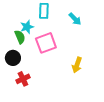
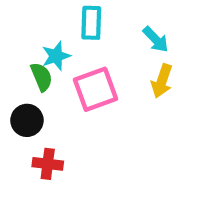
yellow arrow: (77, 65) -> (162, 81), moved
red cross: (23, 79) -> (48, 164), turned 32

